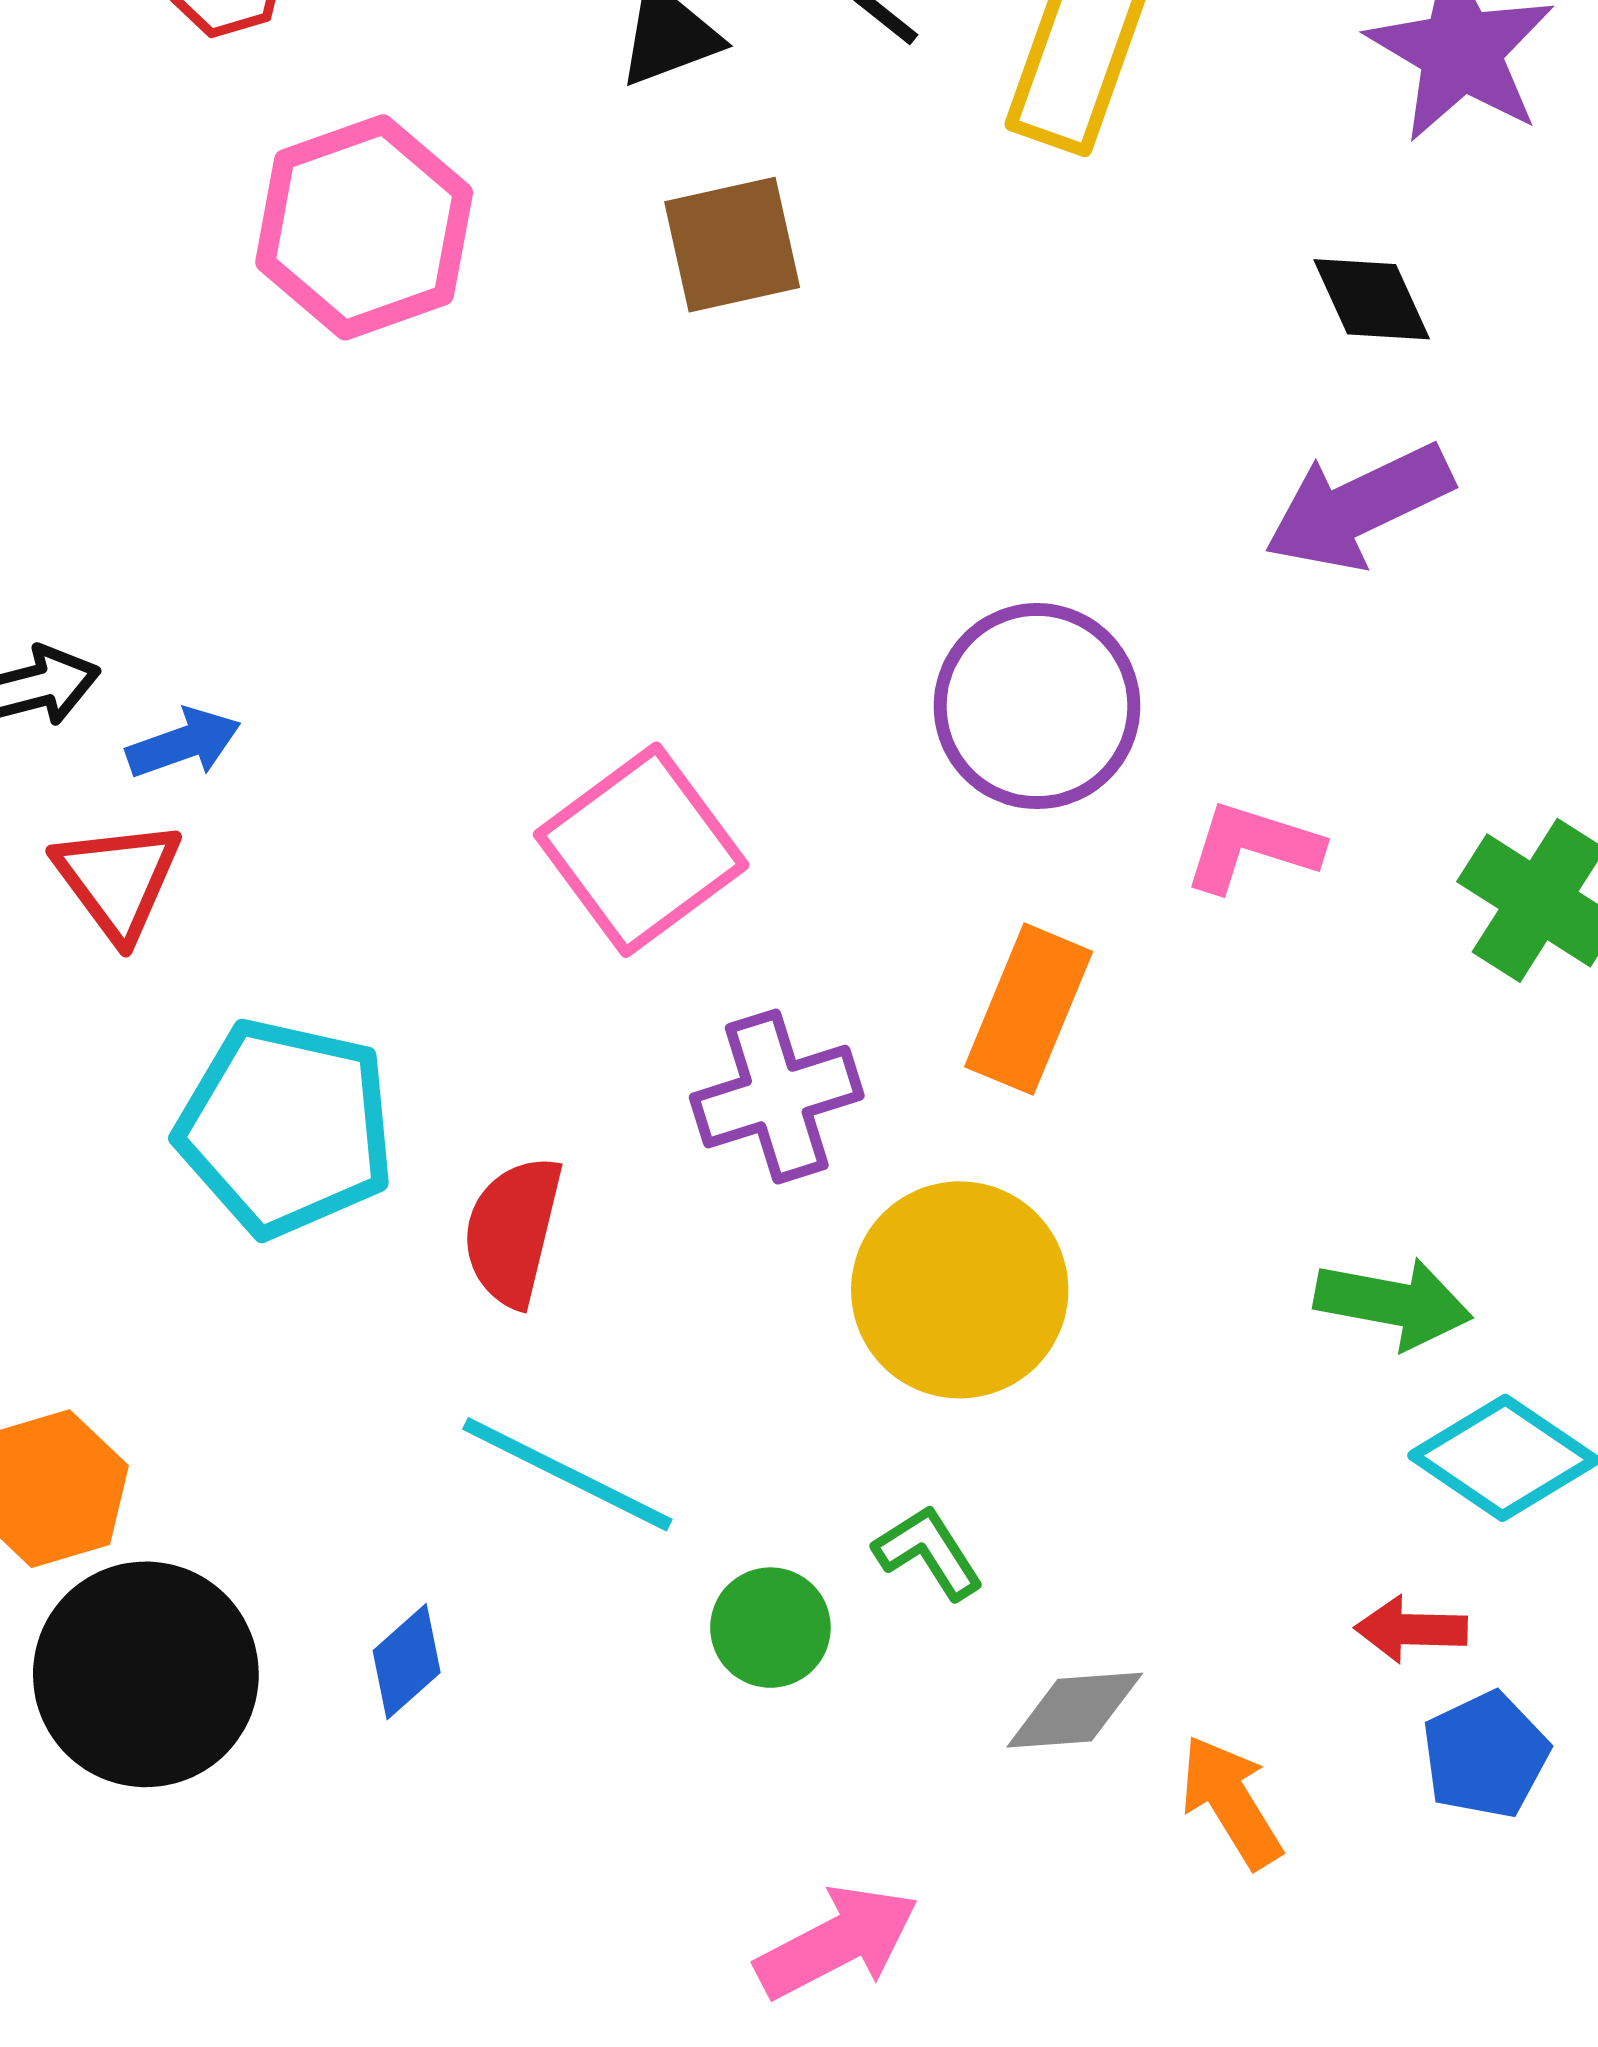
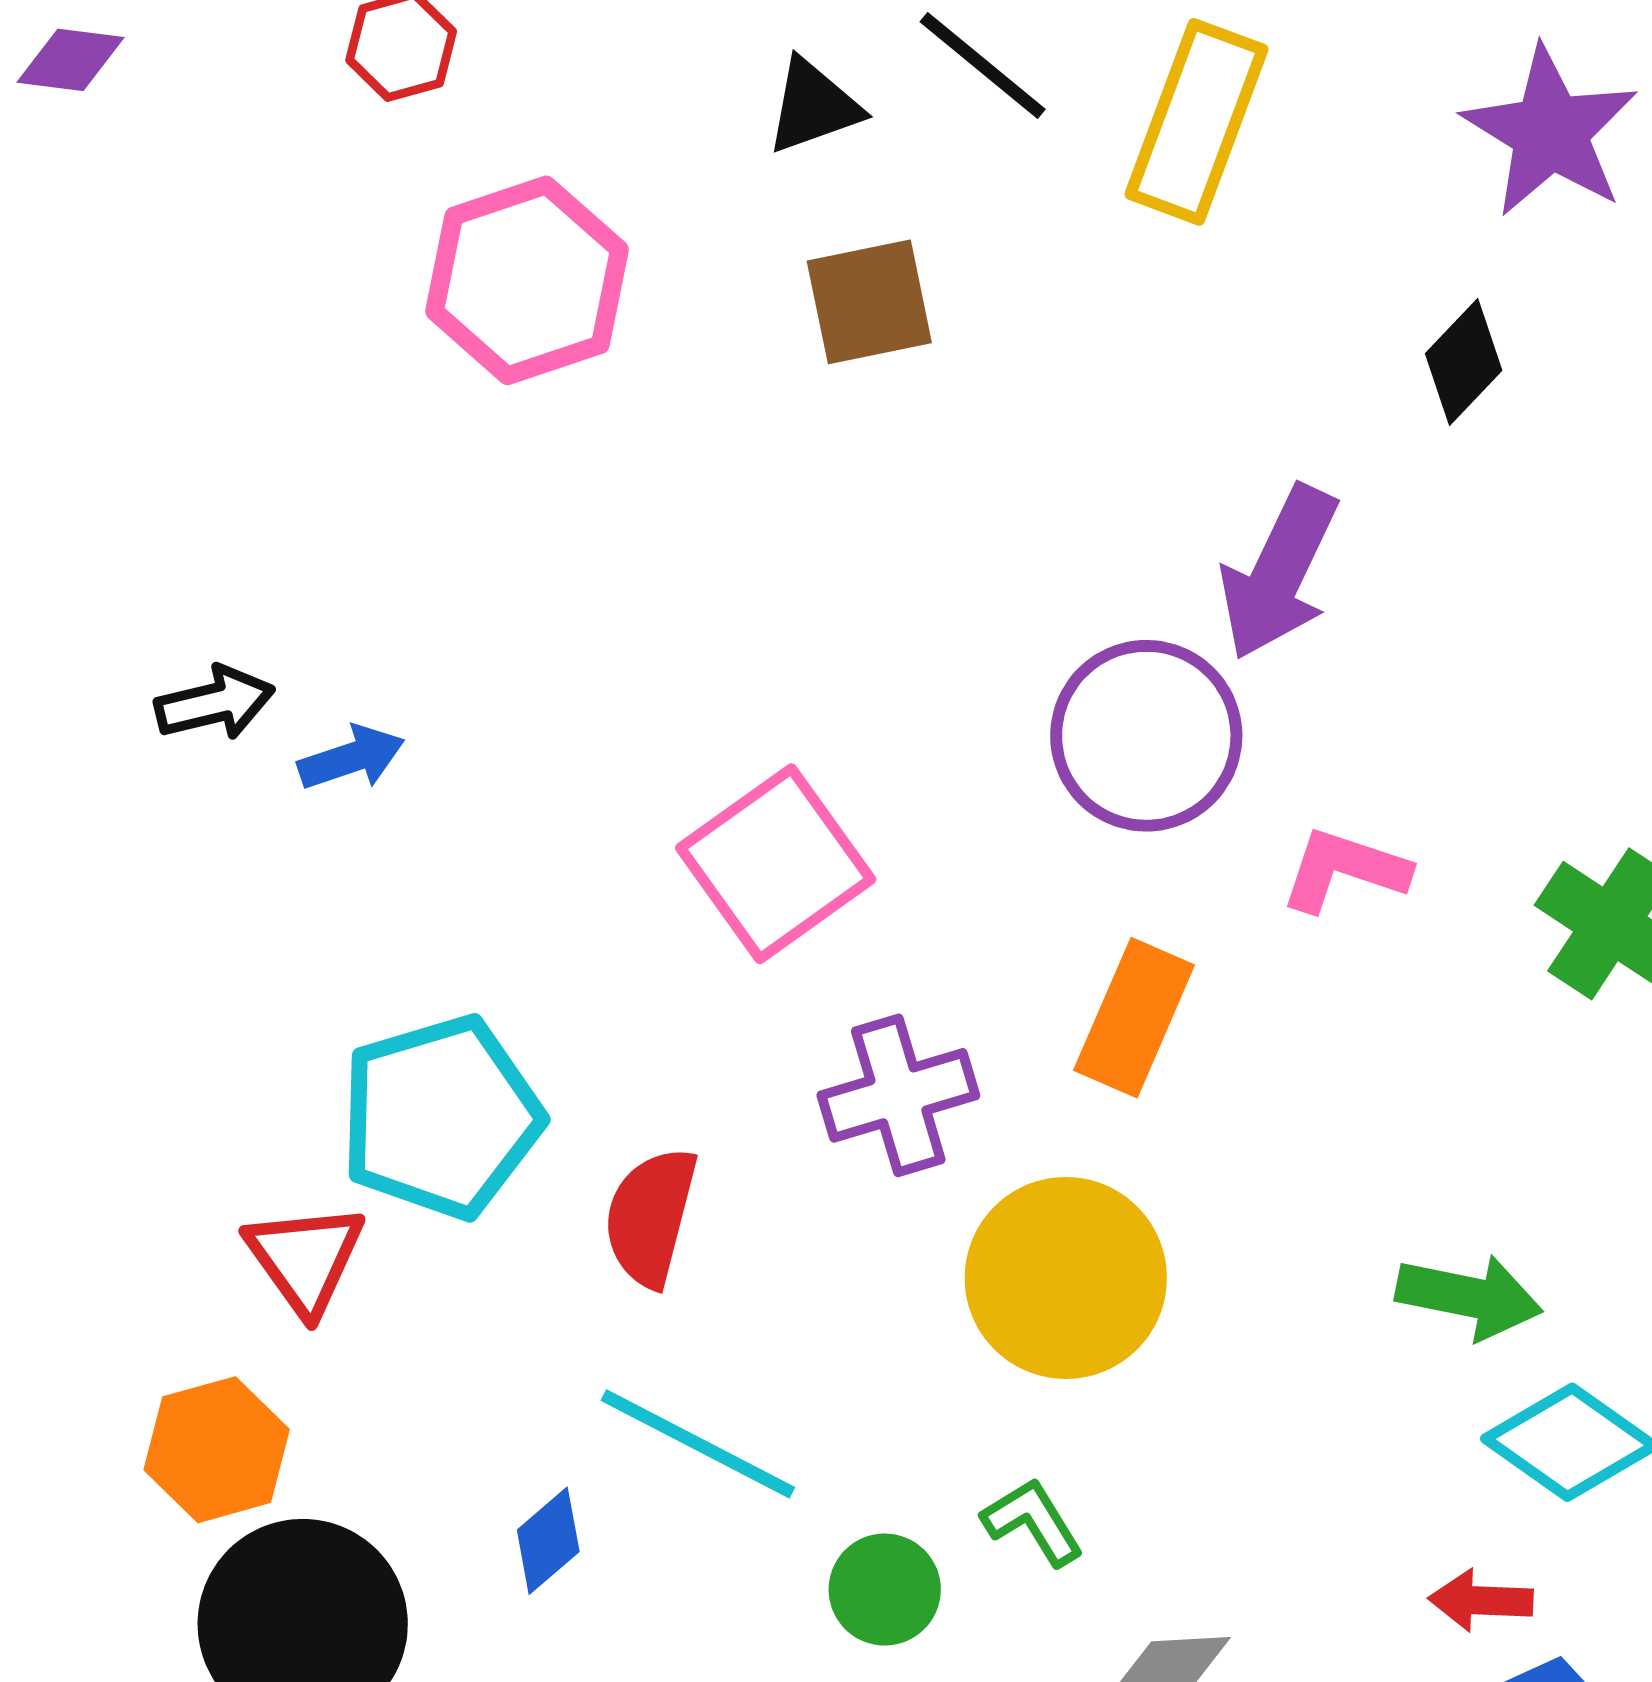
black diamond: (1372, 299) -> (1464, 362), turned 67
purple arrow: (1358, 507) -> (1279, 573), moved, turned -40
red triangle: (118, 880) -> (305, 1258), moved
cyan pentagon: (286, 1128) -> (441, 1117), turned -30
blue diamond: (407, 1662) -> (548, 1541), moved

